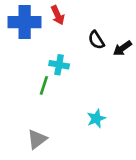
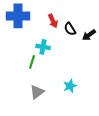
red arrow: (58, 15) -> (53, 21), moved
gray triangle: (37, 139) -> (37, 92), moved

